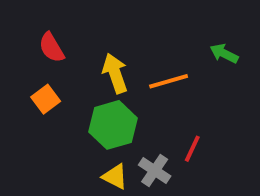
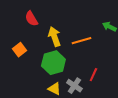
red semicircle: (52, 48) -> (31, 19), moved

